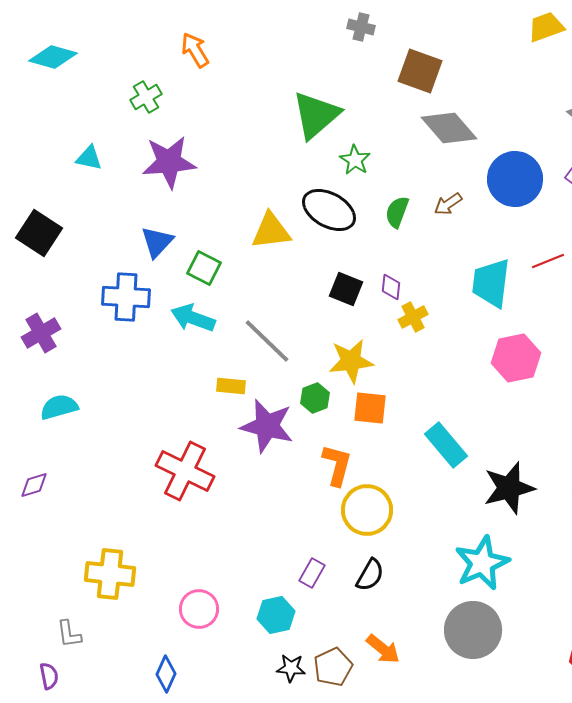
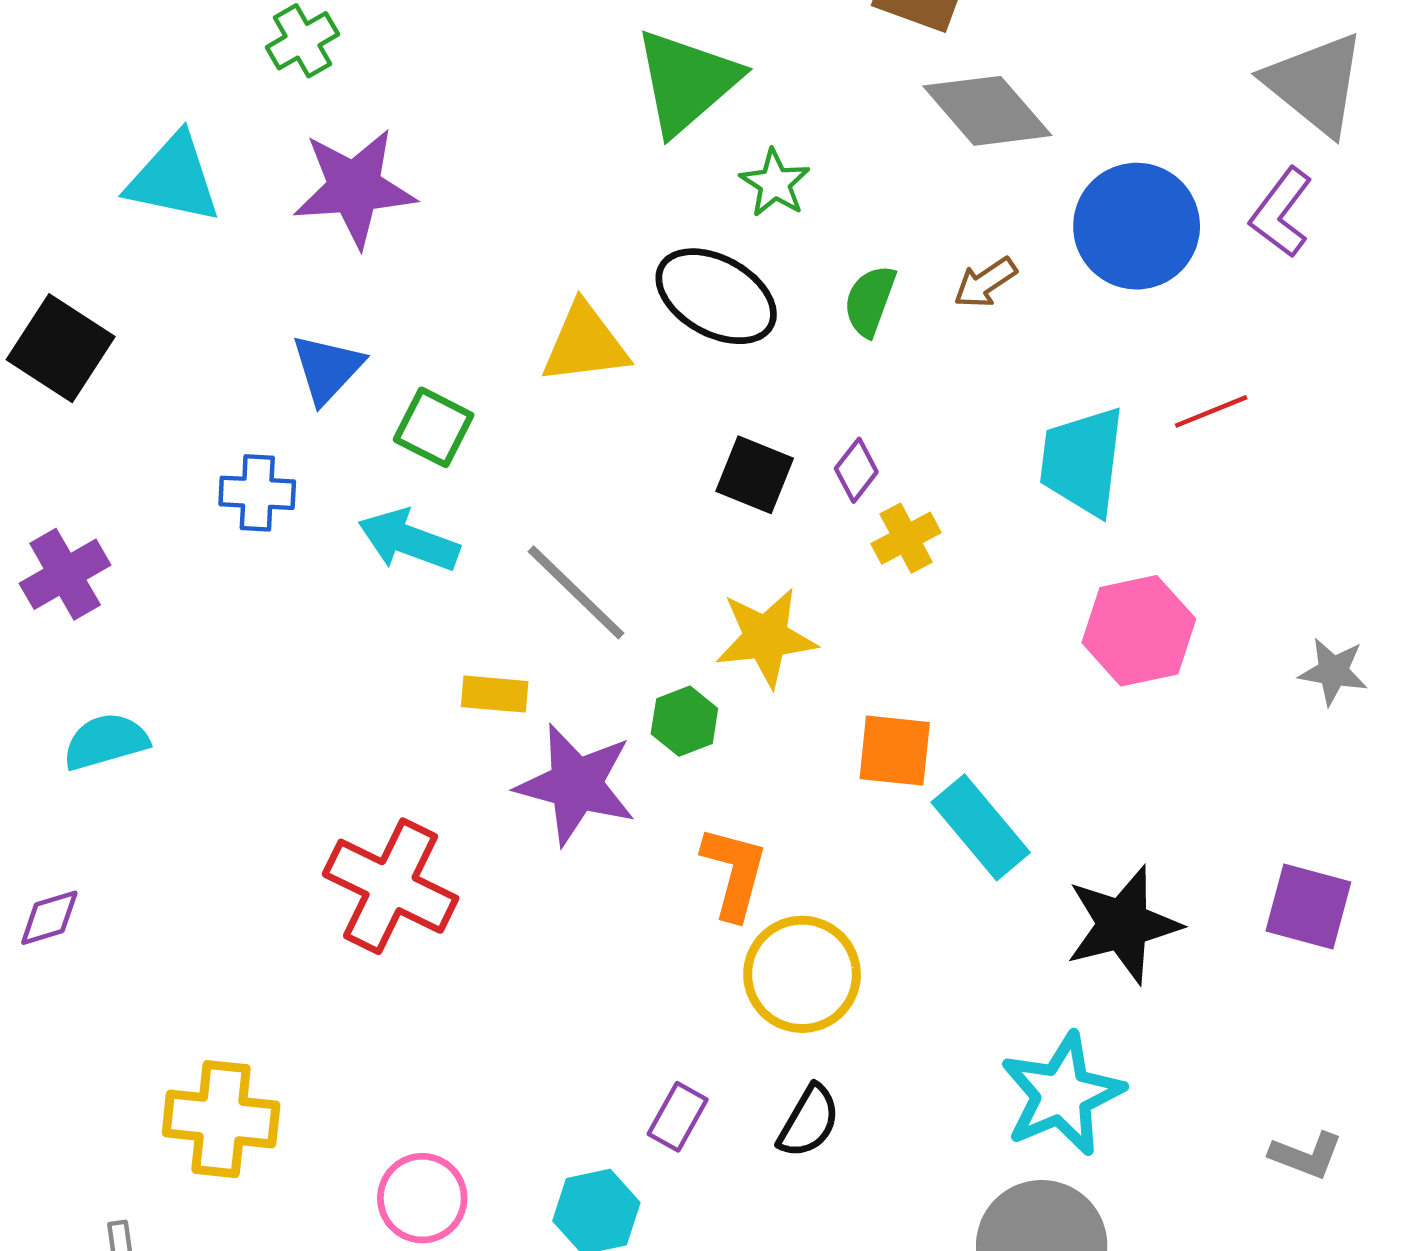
cyan triangle: (89, 158) -> (174, 179), size x1.6
purple diamond: (391, 287) -> (856, 470), turned 32
blue cross: (126, 297) -> (257, 493), size x0.7
orange square: (370, 408) -> (895, 751), moved

